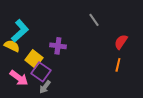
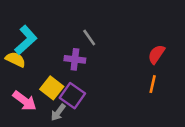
gray line: (94, 20) -> (89, 37), moved
yellow square: (34, 59) -> (52, 88), moved
purple square: (41, 72) -> (72, 96), moved

